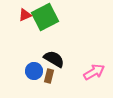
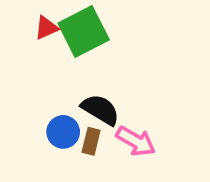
pink arrow: (94, 72) -> (136, 141), moved, turned 60

